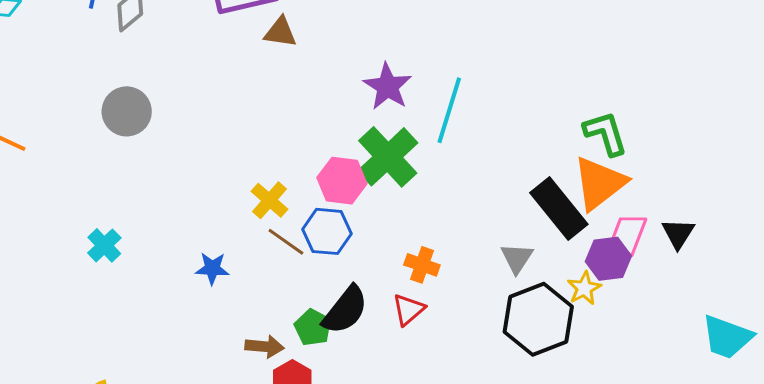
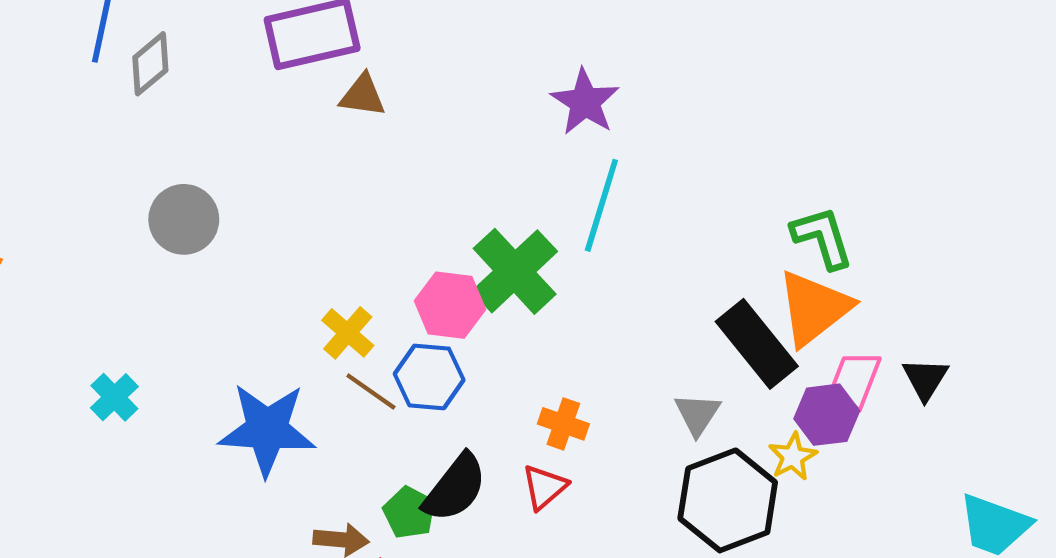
purple star: (387, 86) -> (585, 102), moved
gray circle: (127, 111) -> (184, 219), moved
blue star: (212, 268) -> (267, 429), size x2.0

